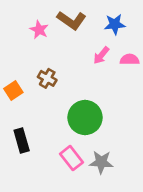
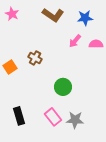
pink star: (39, 30) -> (12, 14), moved
green circle: (85, 118) -> (63, 87), size x0.7
black rectangle: (22, 140) -> (19, 116), moved

